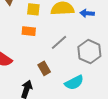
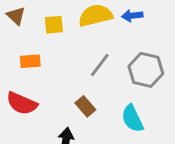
orange rectangle: (29, 31) -> (30, 61), moved
cyan semicircle: (74, 83) -> (132, 119), turned 102

